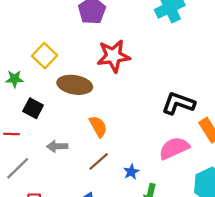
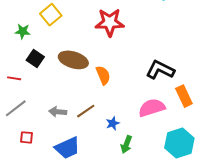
brown ellipse: (75, 85) -> (73, 60), moved
orange semicircle: (98, 126) -> (103, 75), moved
gray arrow: (57, 146) -> (58, 112), moved

